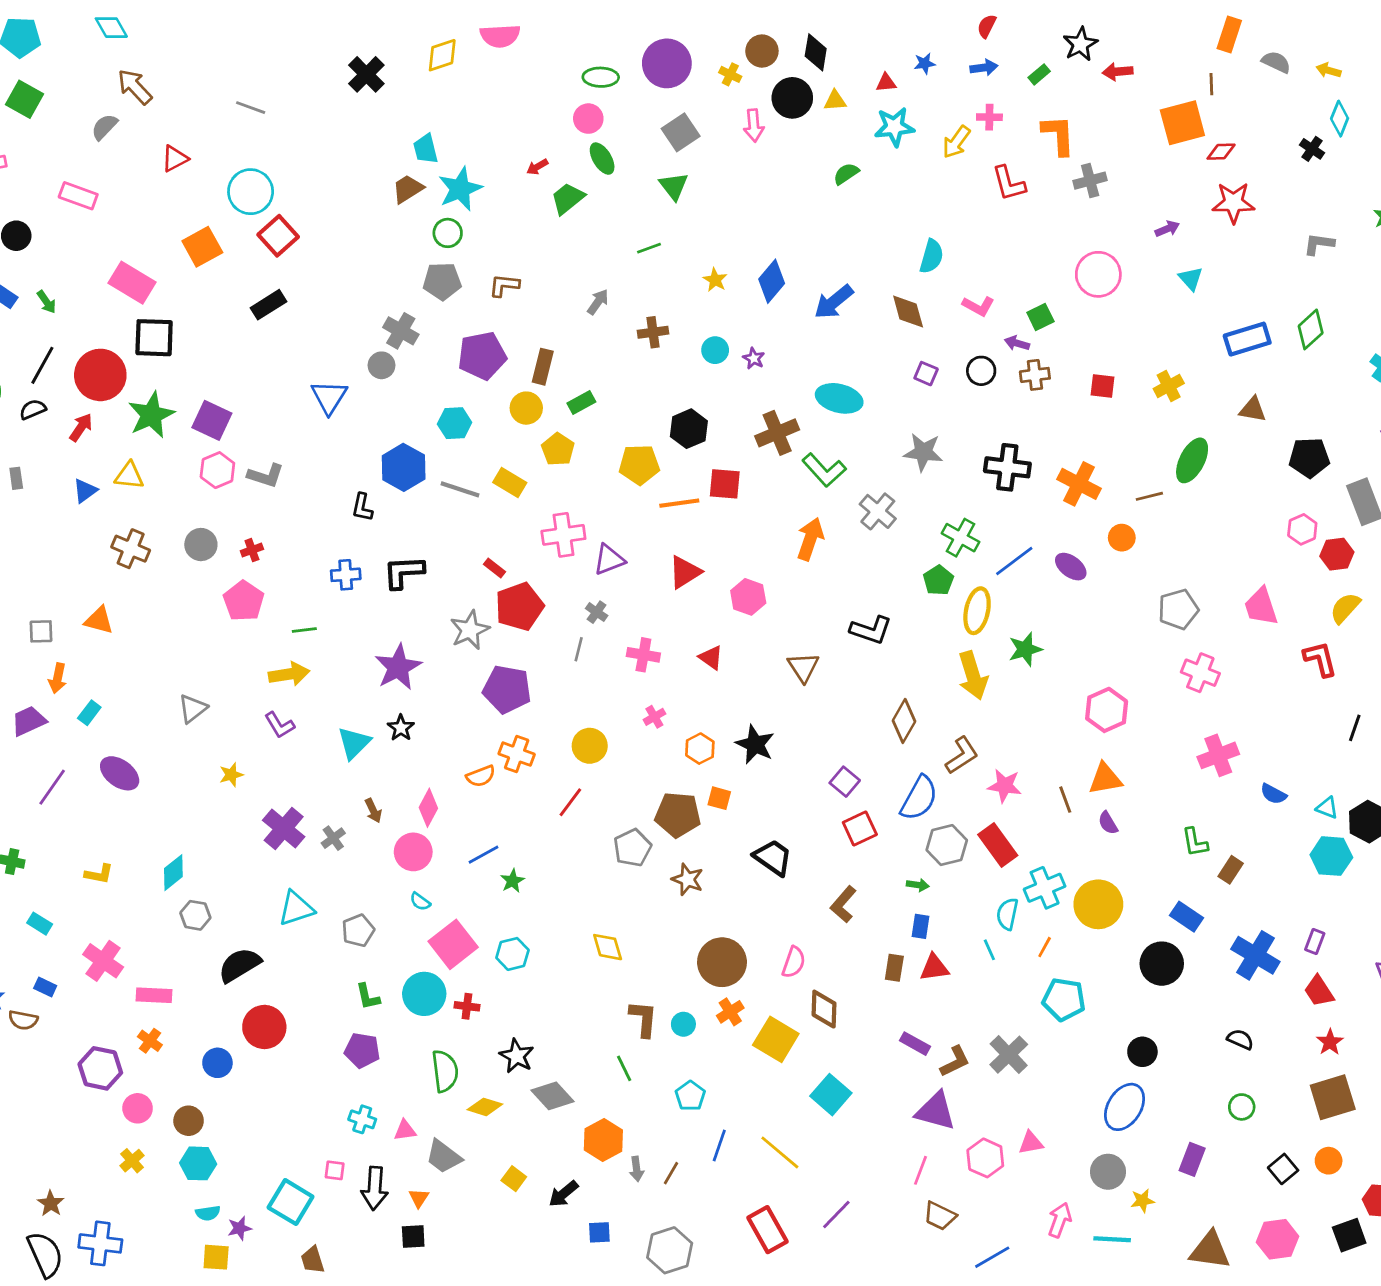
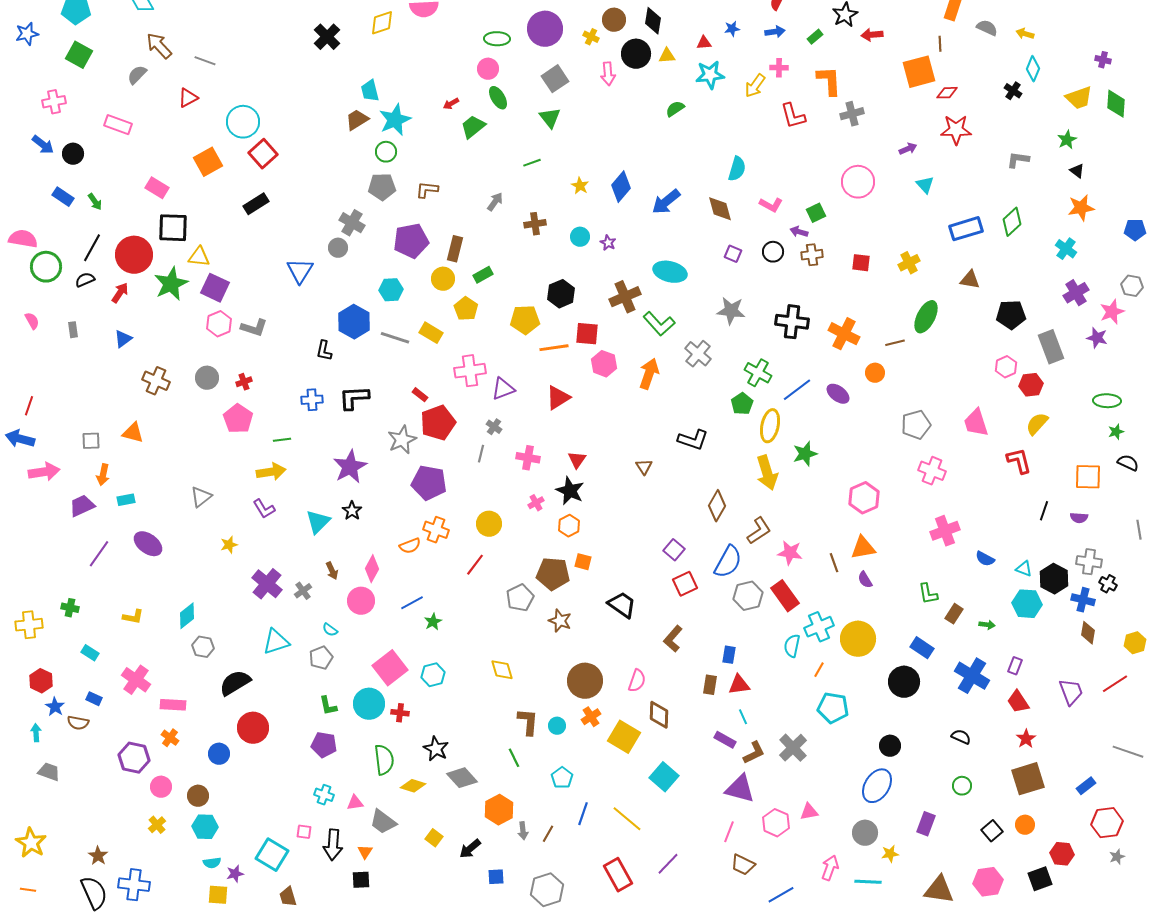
gray line: (251, 108) -> (205, 61), moved
pink rectangle: (132, 283) -> (157, 188), size x0.7
yellow triangle: (129, 476) -> (199, 257), moved
pink hexagon: (748, 597) -> (604, 364), moved
red triangle: (711, 658) -> (577, 460), turned 30
brown triangle: (803, 667) -> (644, 467), size x0.7
cyan rectangle: (89, 713) -> (126, 500), turned 42
black star: (755, 744) -> (570, 491), moved
green arrow: (918, 885) -> (987, 625), moved
cyan semicircle: (420, 902) -> (330, 630), moved
cyan line: (989, 950) -> (743, 717), moved

